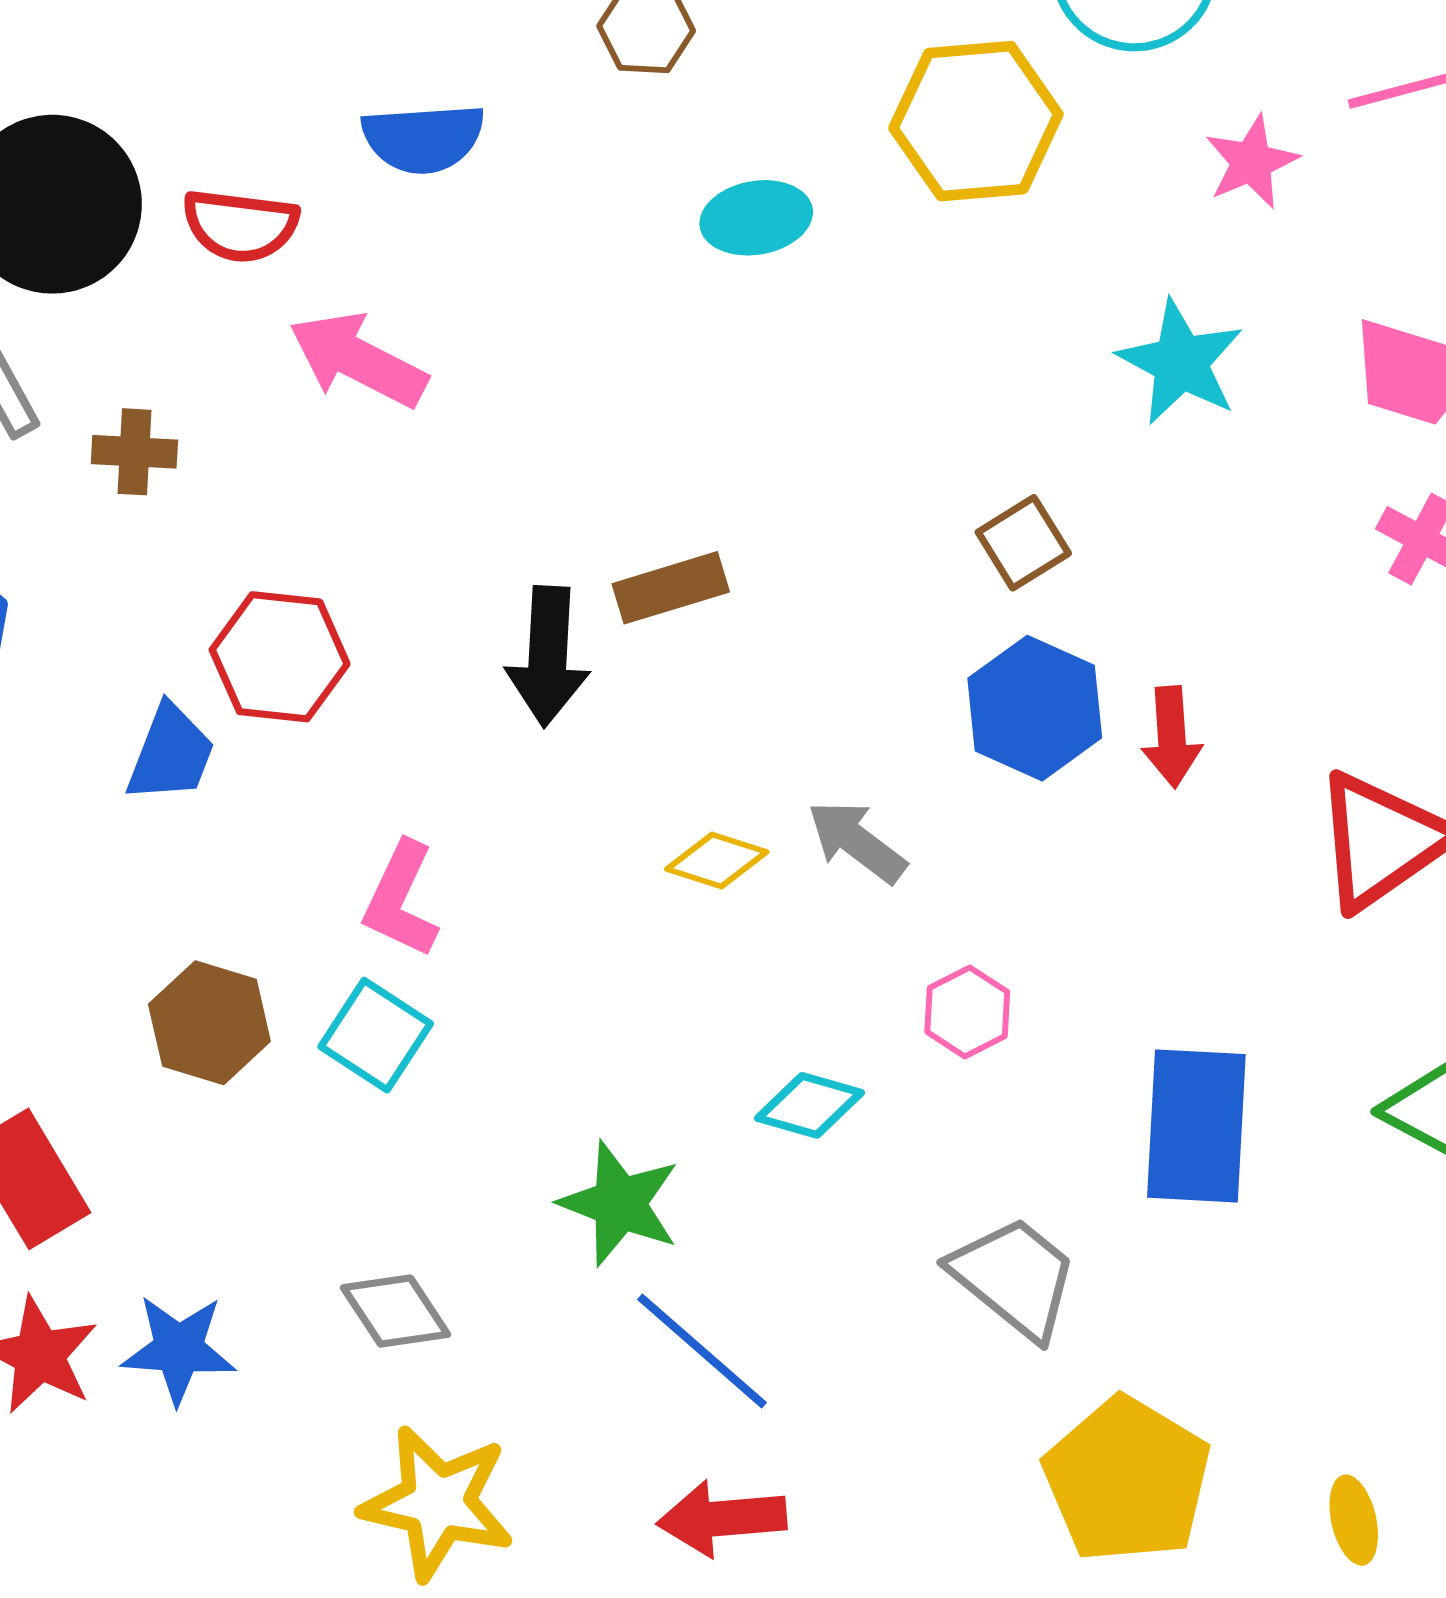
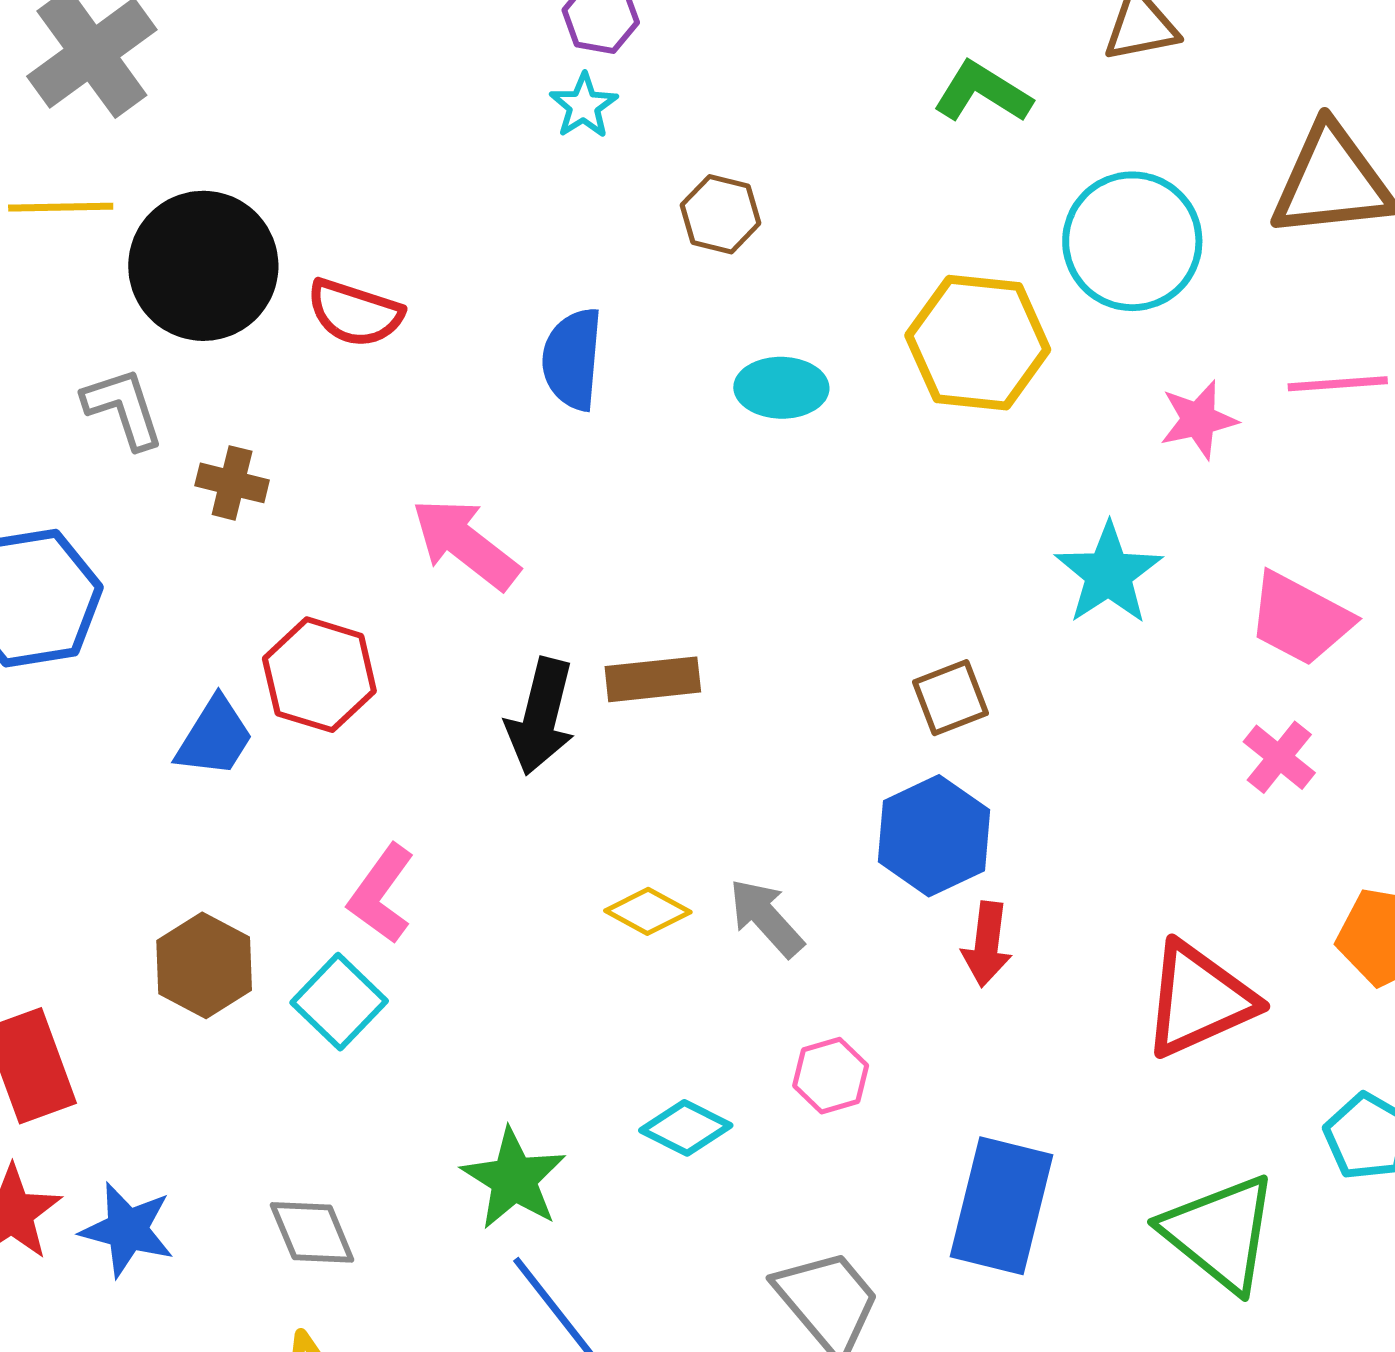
blue semicircle: (423, 138) -> (572, 359), moved, turned 88
pink arrow: (358, 360) -> (465, 544), moved
red arrow: (1172, 737) -> (987, 944), moved

